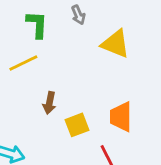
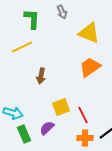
orange trapezoid: (121, 117) -> (90, 67), moved, turned 55
yellow square: (77, 125) -> (61, 107), moved

